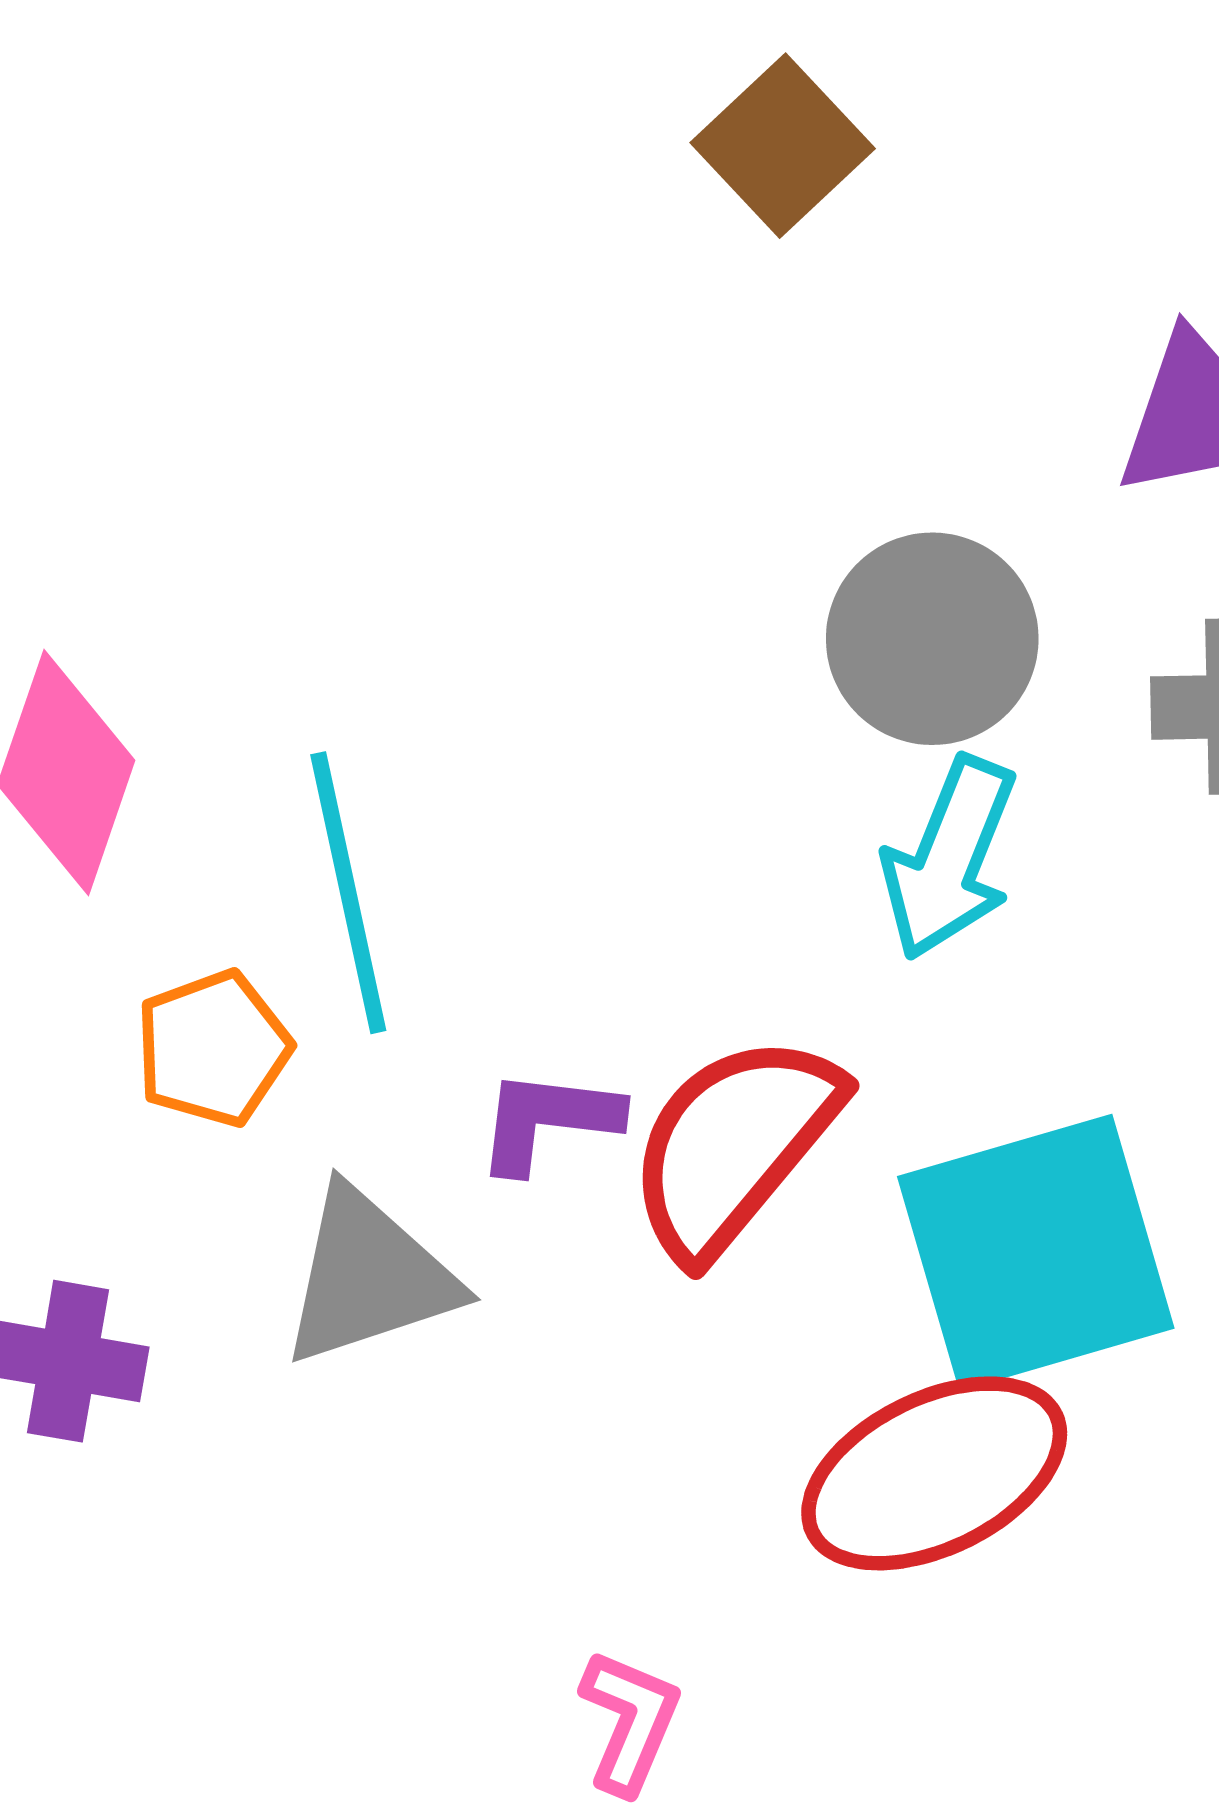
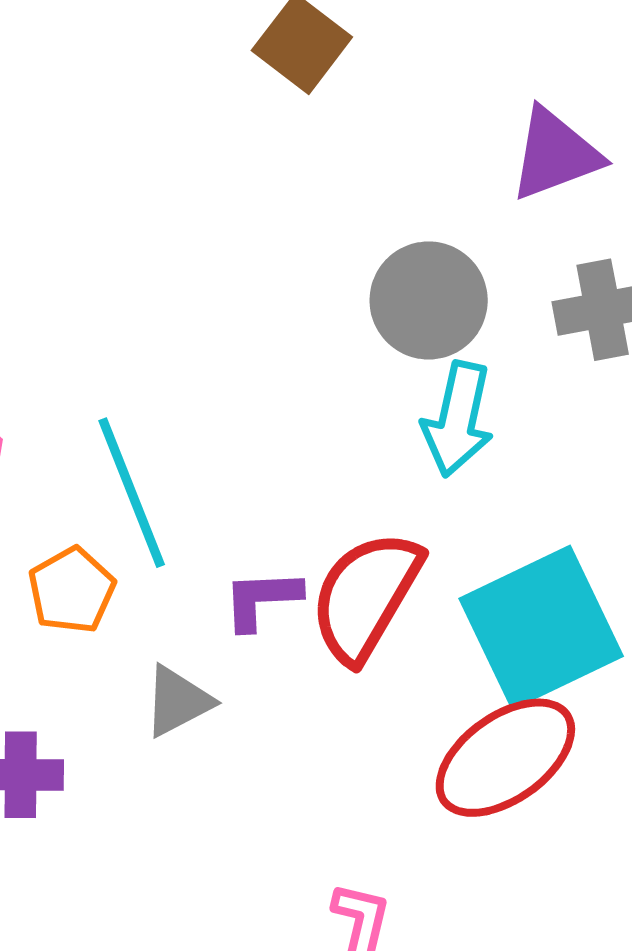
gray triangle: (369, 1277) -> (178, 701), size x0.7

